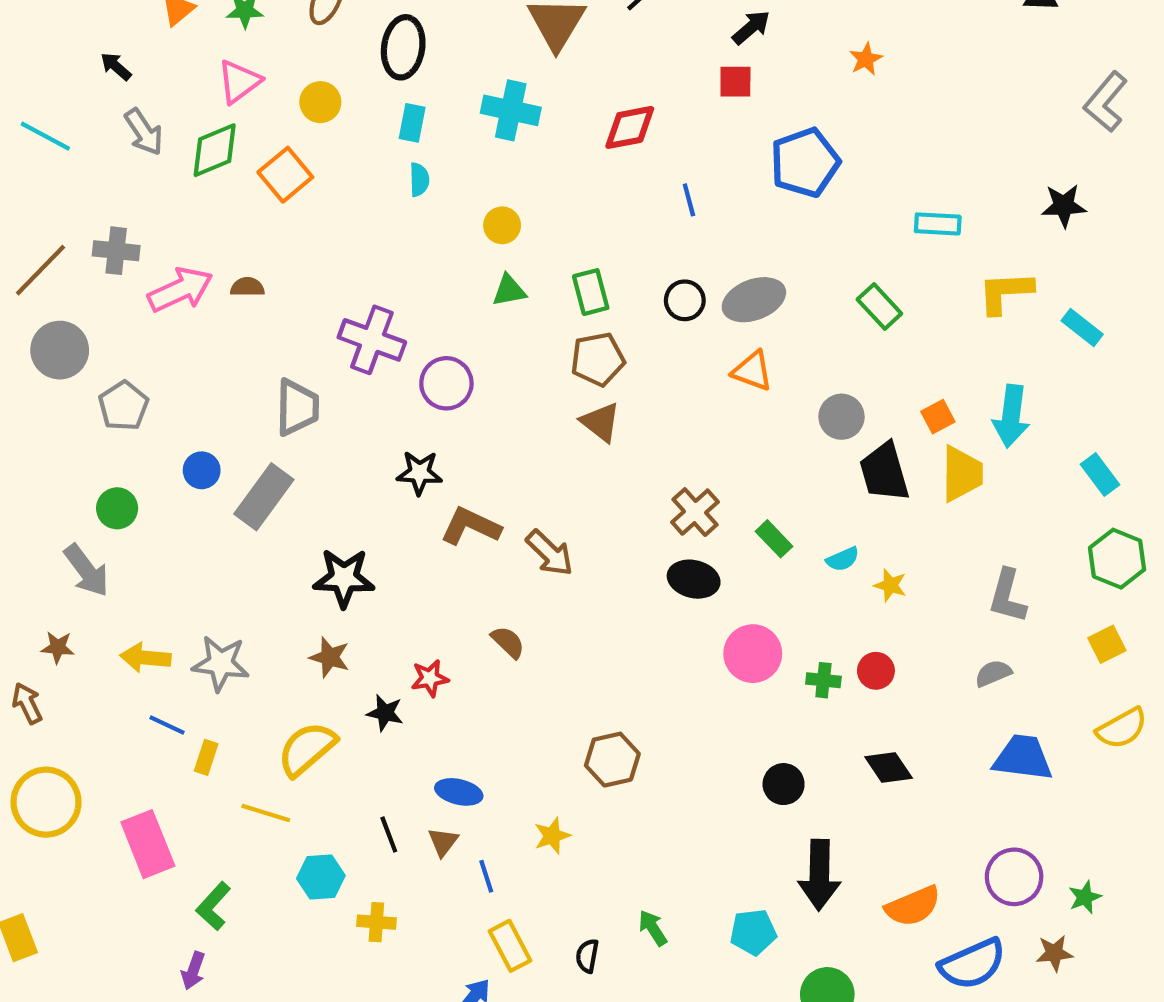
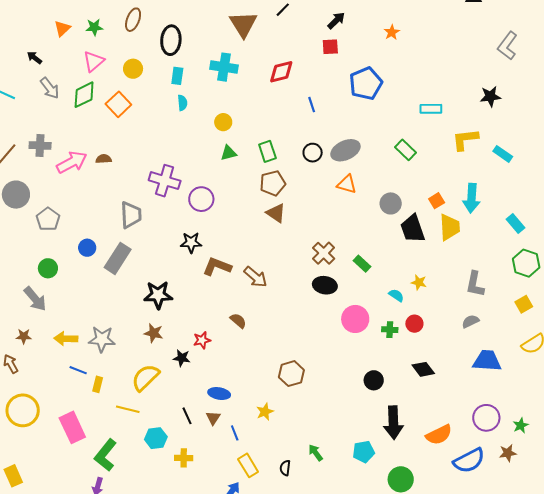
cyan semicircle: (843, 559) -> (396, 295), moved, turned -119
green L-shape: (213, 906) -> (105, 455), size x1.4

